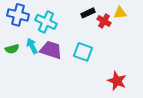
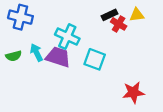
black rectangle: (88, 13) -> (109, 15), moved
cyan cross: (46, 22) -> (67, 37), moved
red star: (117, 81) -> (133, 92), turned -30

